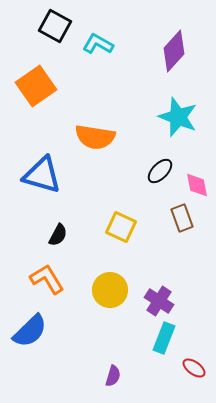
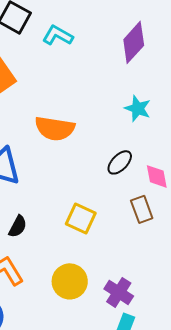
cyan star: (178, 117) -> (138, 108), size x0.7

